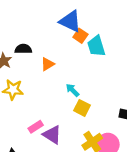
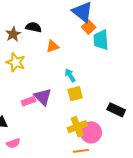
yellow square: (82, 108) -> (75, 94), turned 35
purple triangle: (52, 135) -> (43, 97), moved

